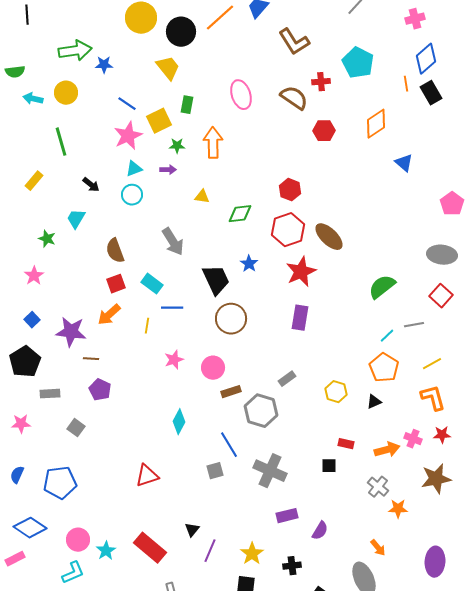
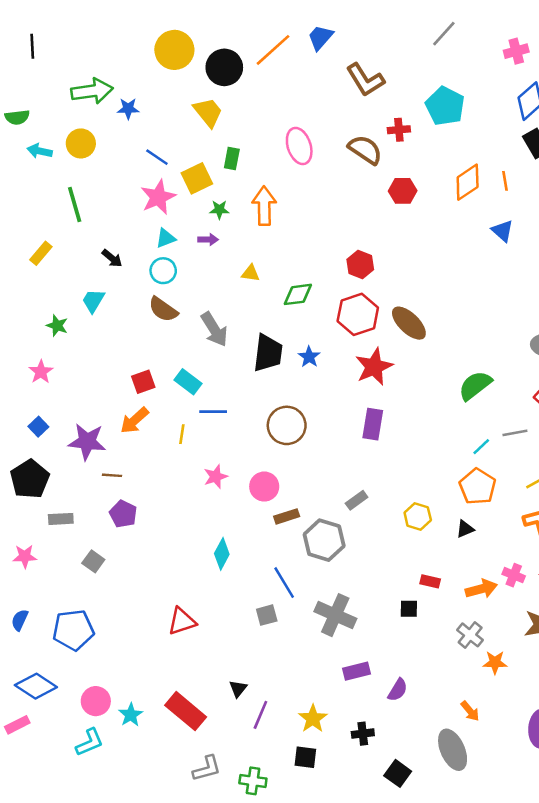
orange line: (406, 84) -> (505, 181), moved
brown semicircle: (115, 251) -> (163, 309), moved, turned -35
black trapezoid: (216, 280) -> (268, 353), moved, turned 32

